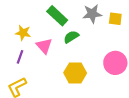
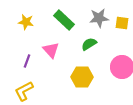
yellow star: (23, 33) -> (26, 22), moved
green semicircle: (71, 37) -> (89, 44), moved

